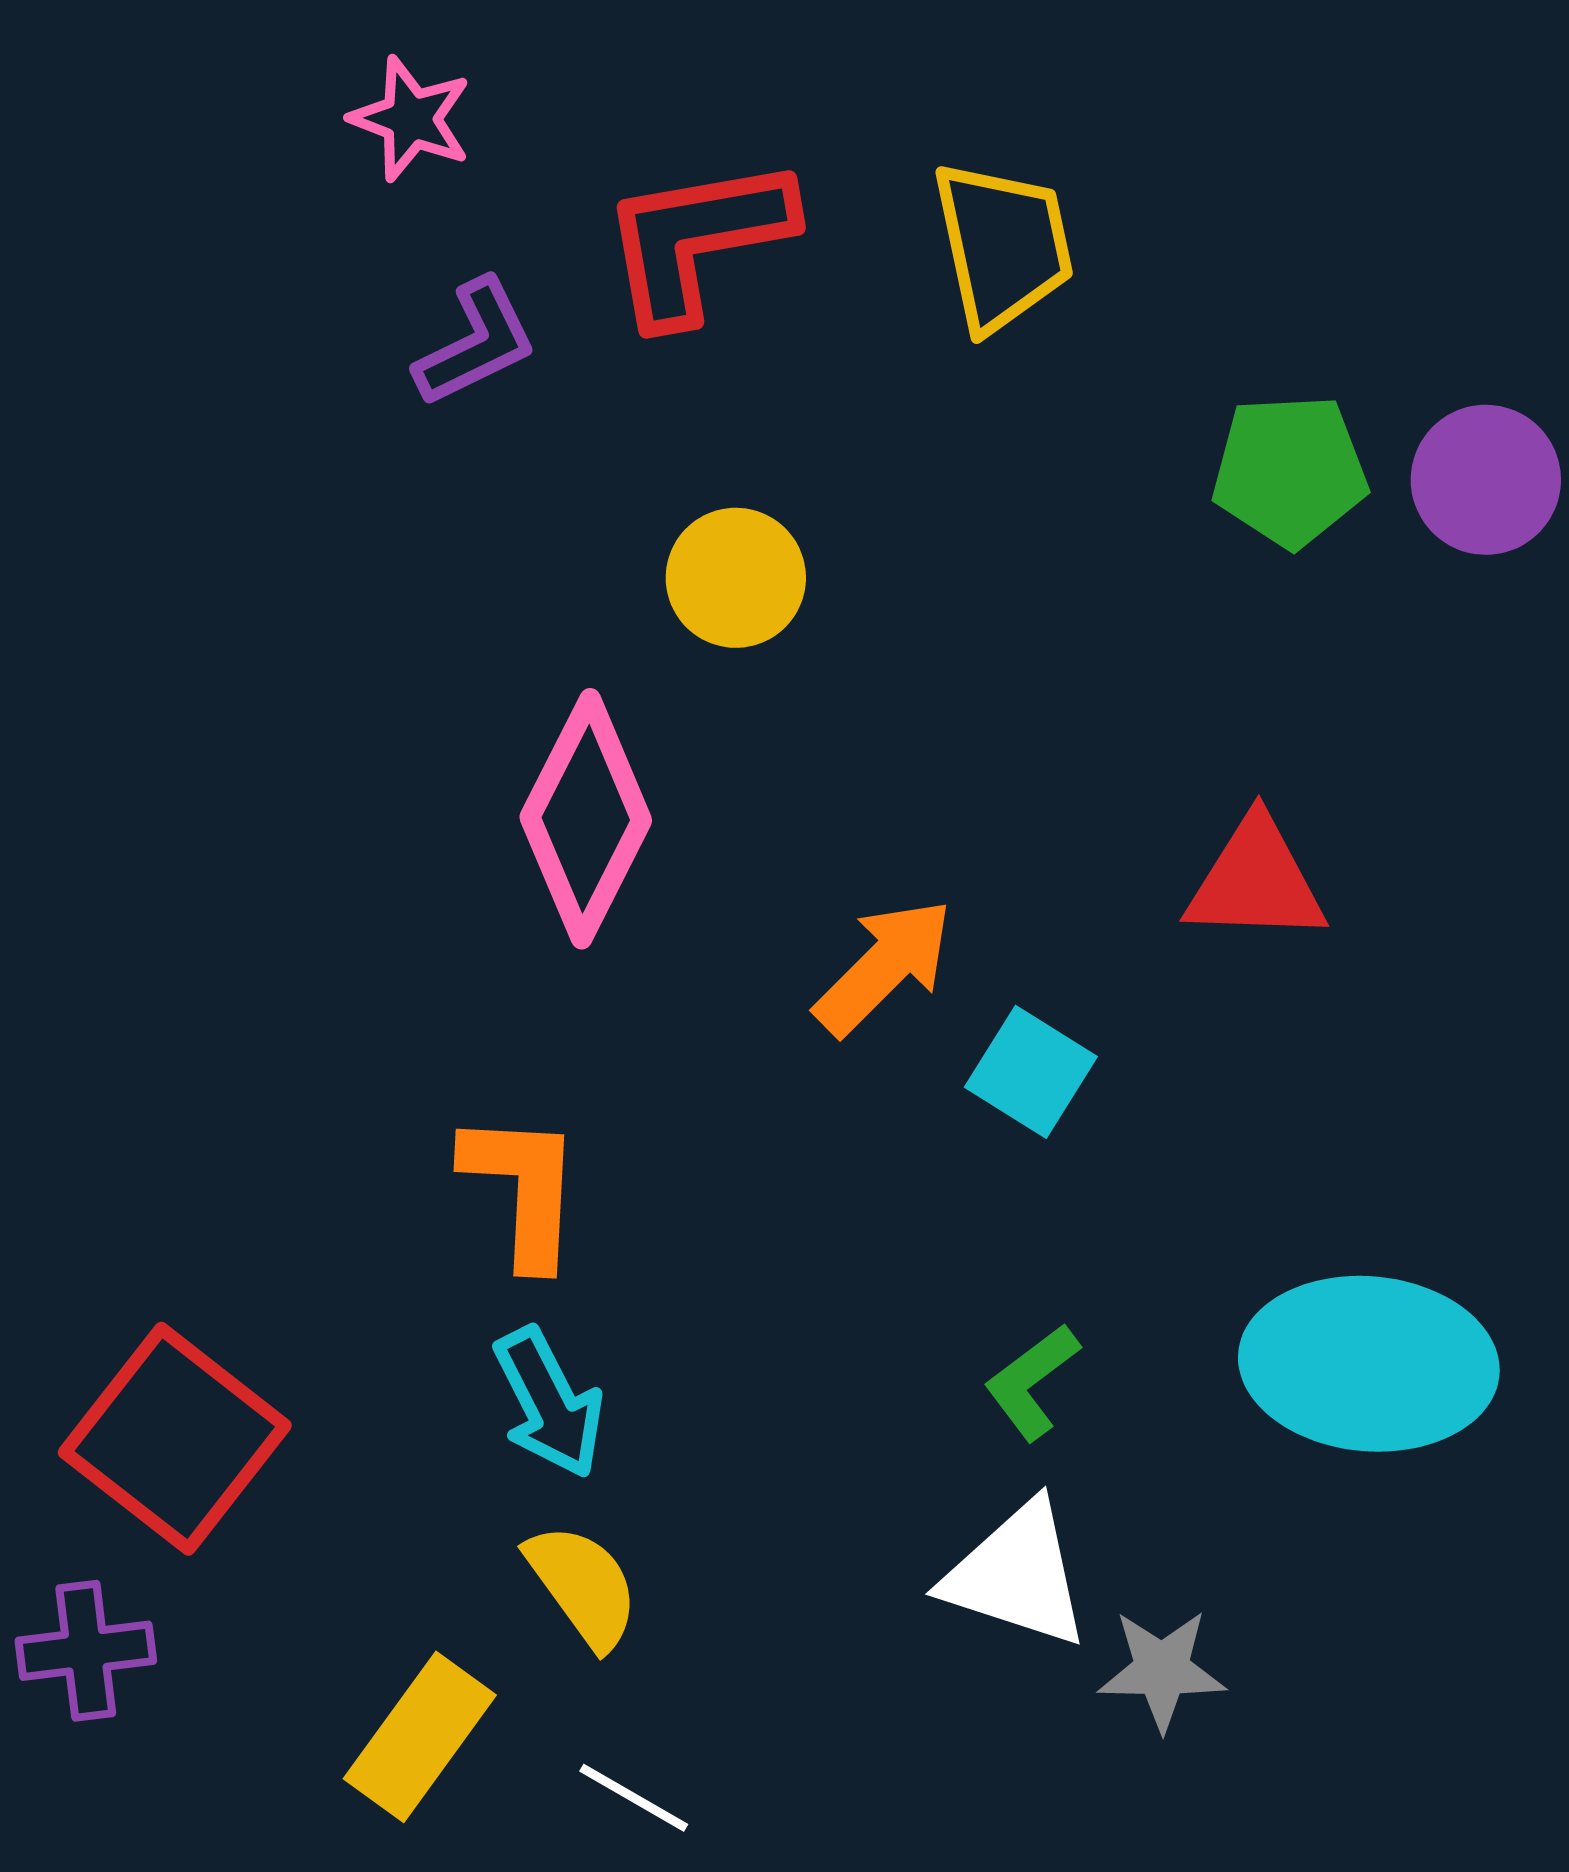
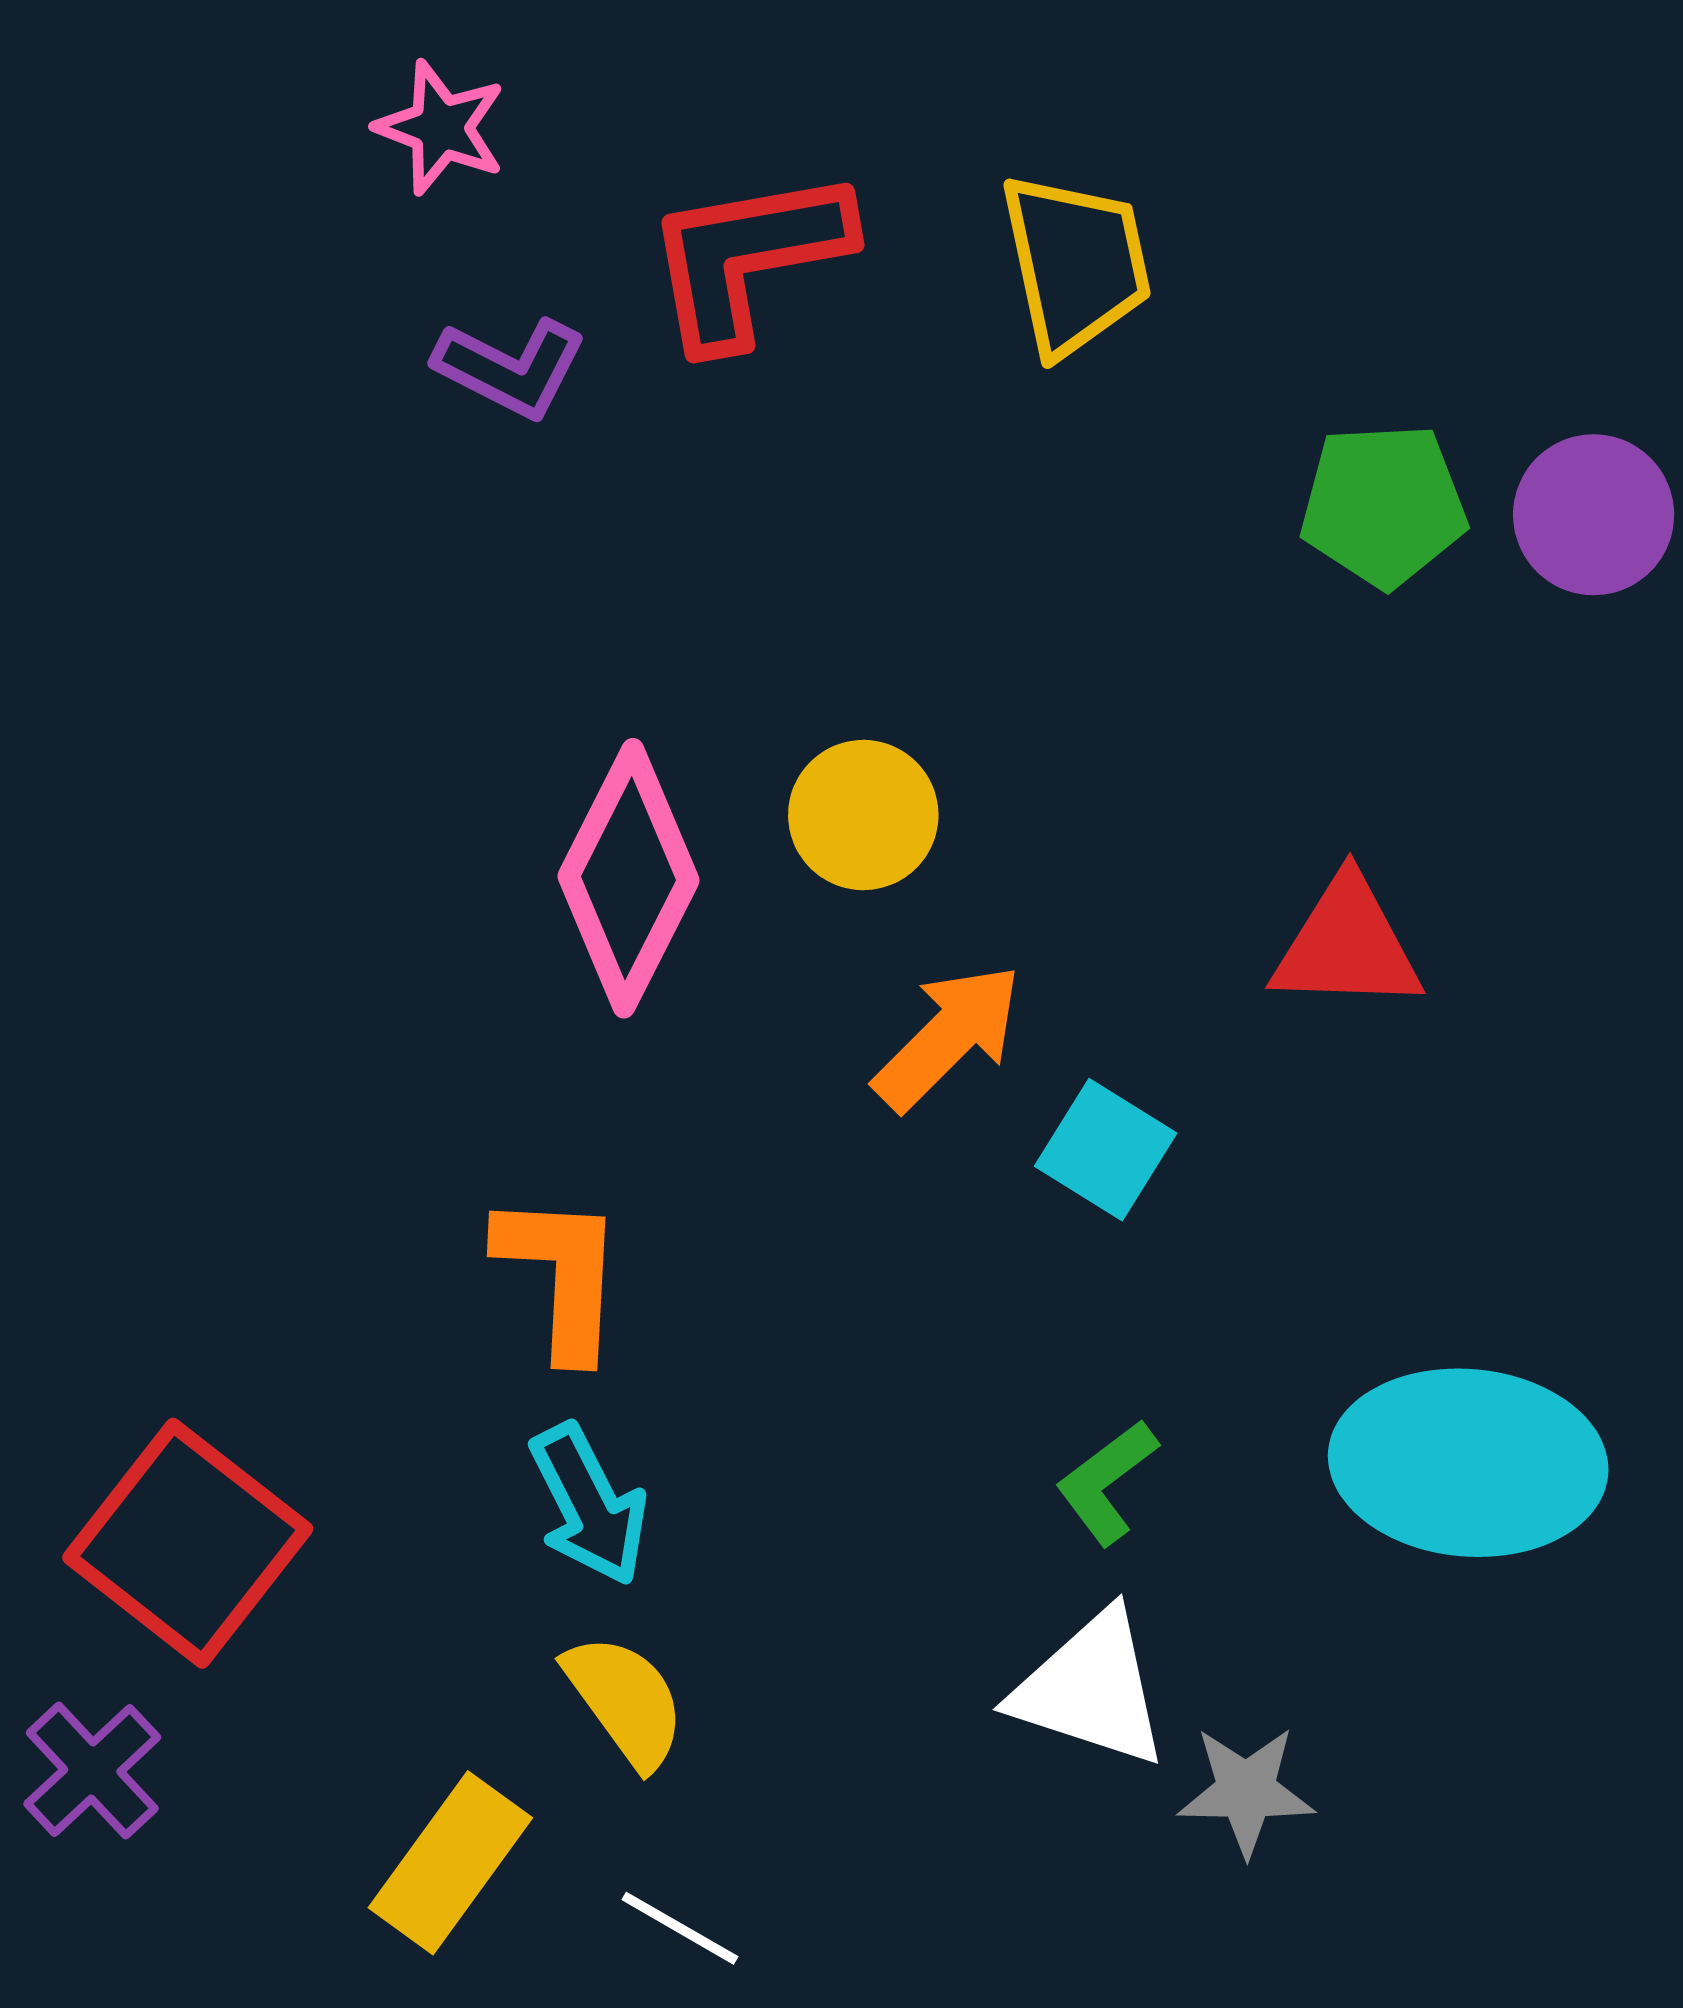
purple L-shape: (476, 343) -> (510, 368), turned 53
yellow circle: (736, 578) -> (863, 815), moved
purple cross: (86, 1651) -> (92, 1771), turned -36

